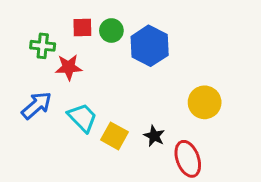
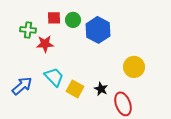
blue arrow: (37, 105) -> (22, 86), moved

